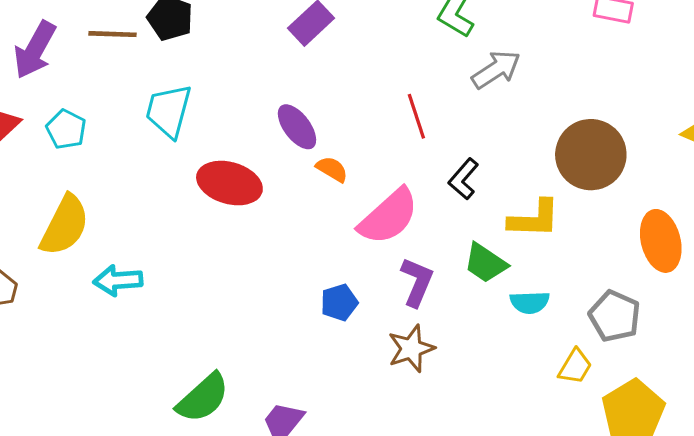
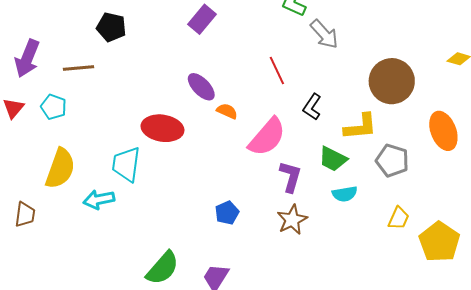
brown line: (113, 34) -> (78, 68), moved
gray arrow: (496, 70) -> (324, 34), turned 88
cyan trapezoid: (169, 111) -> (126, 164), moved
blue pentagon: (339, 302) -> (227, 213), moved
cyan semicircle: (530, 302) -> (345, 194), moved
gray pentagon: (615, 316) -> (392, 161), moved

